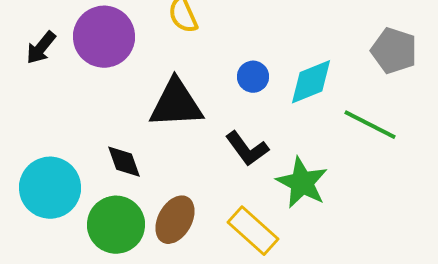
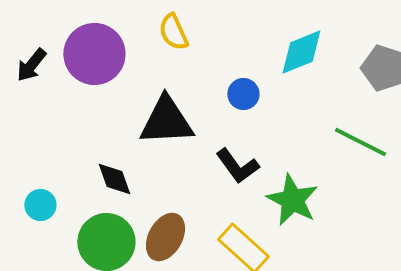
cyan diamond: (311, 82) -> (301, 52), moved
cyan circle: (50, 188) -> (40, 205), size x0.5

